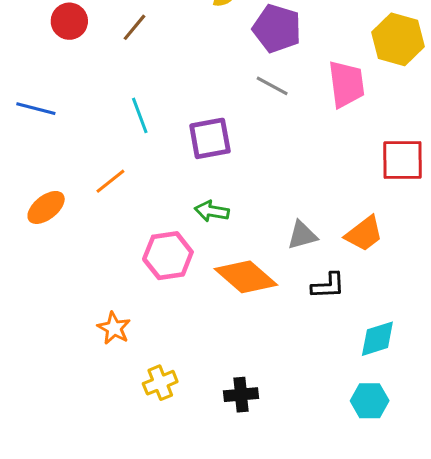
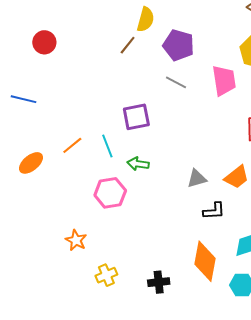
brown line: (135, 27) -> (128, 45), moved
cyan line: (140, 115) -> (107, 146), moved
orange diamond: (246, 277) -> (205, 261), moved, turned 60

